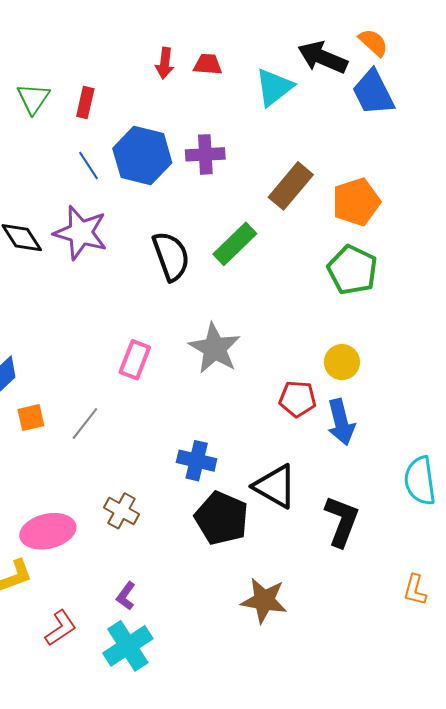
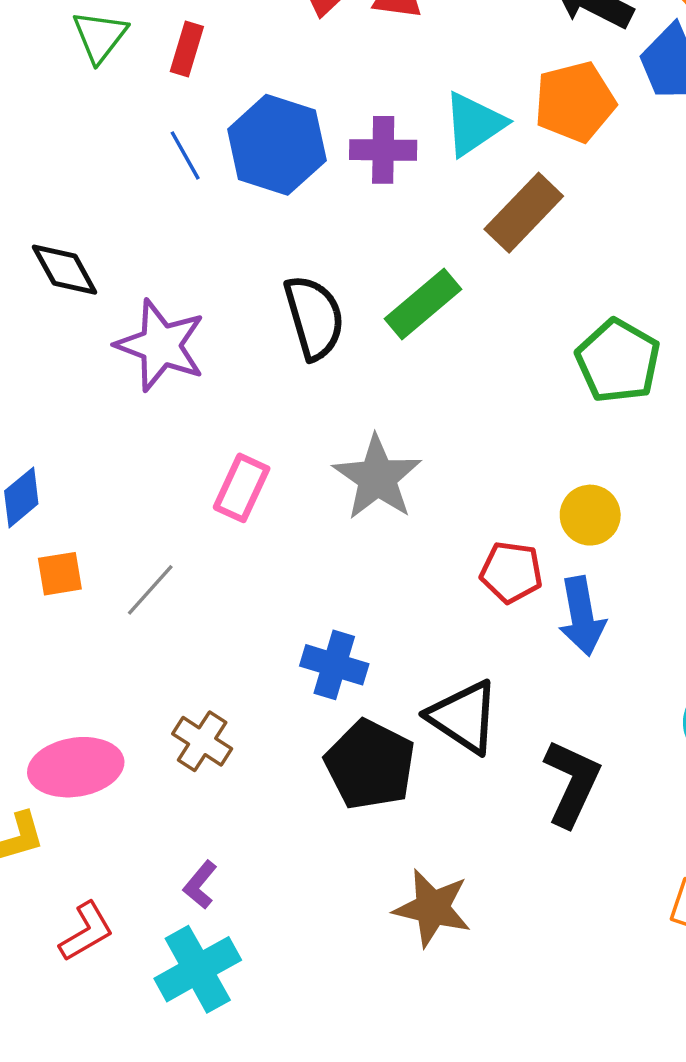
cyan triangle: (274, 87) -> (474, 124), moved
orange pentagon: (356, 202) -> (575, 102), moved
purple star: (81, 233) -> (161, 345), moved

